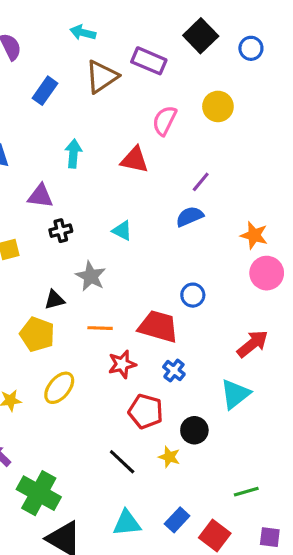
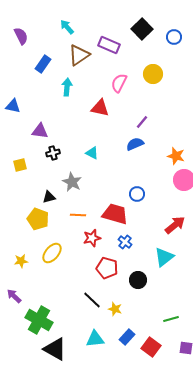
cyan arrow: (83, 33) -> (67, 27), turned 35
cyan arrow: (73, 154) -> (67, 87), moved
yellow star: (169, 457) -> (115, 309), moved

